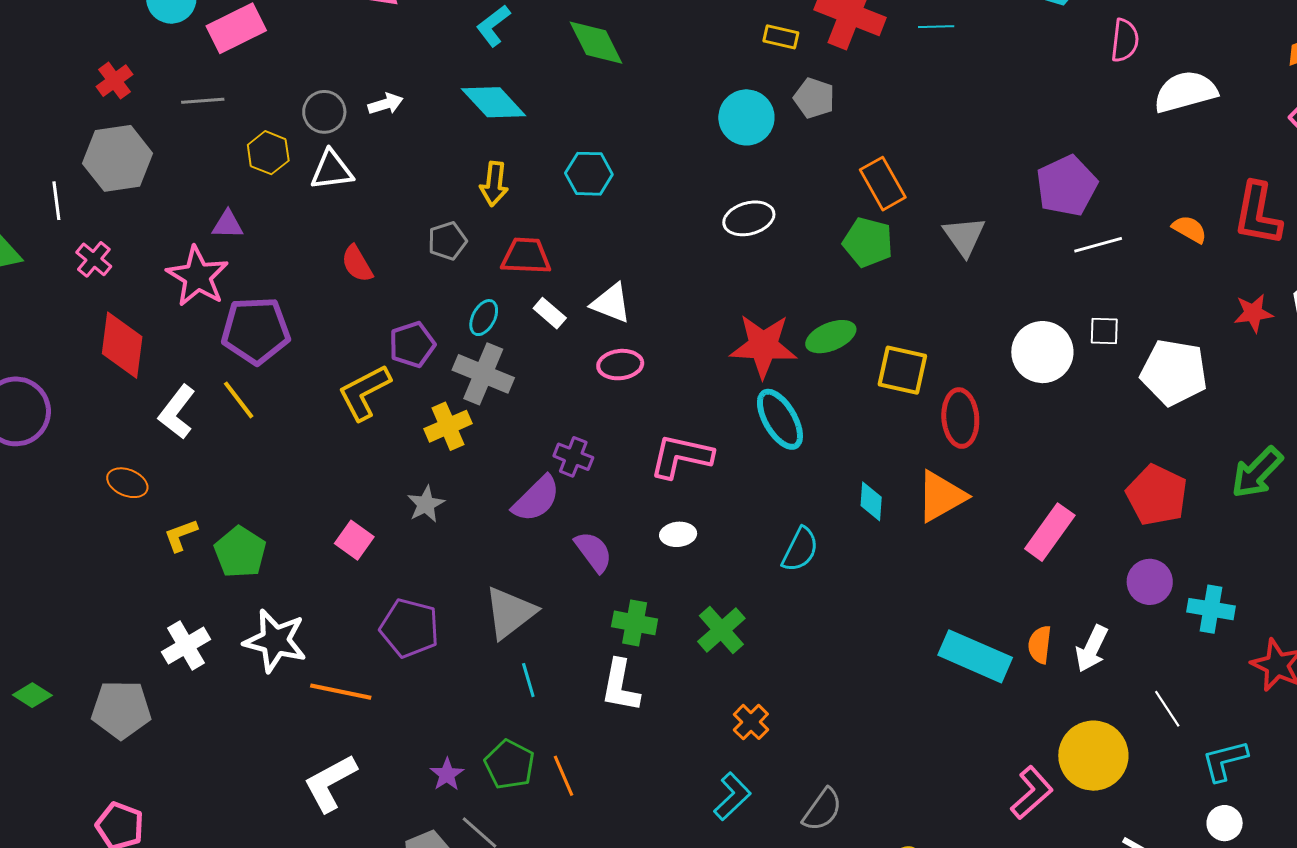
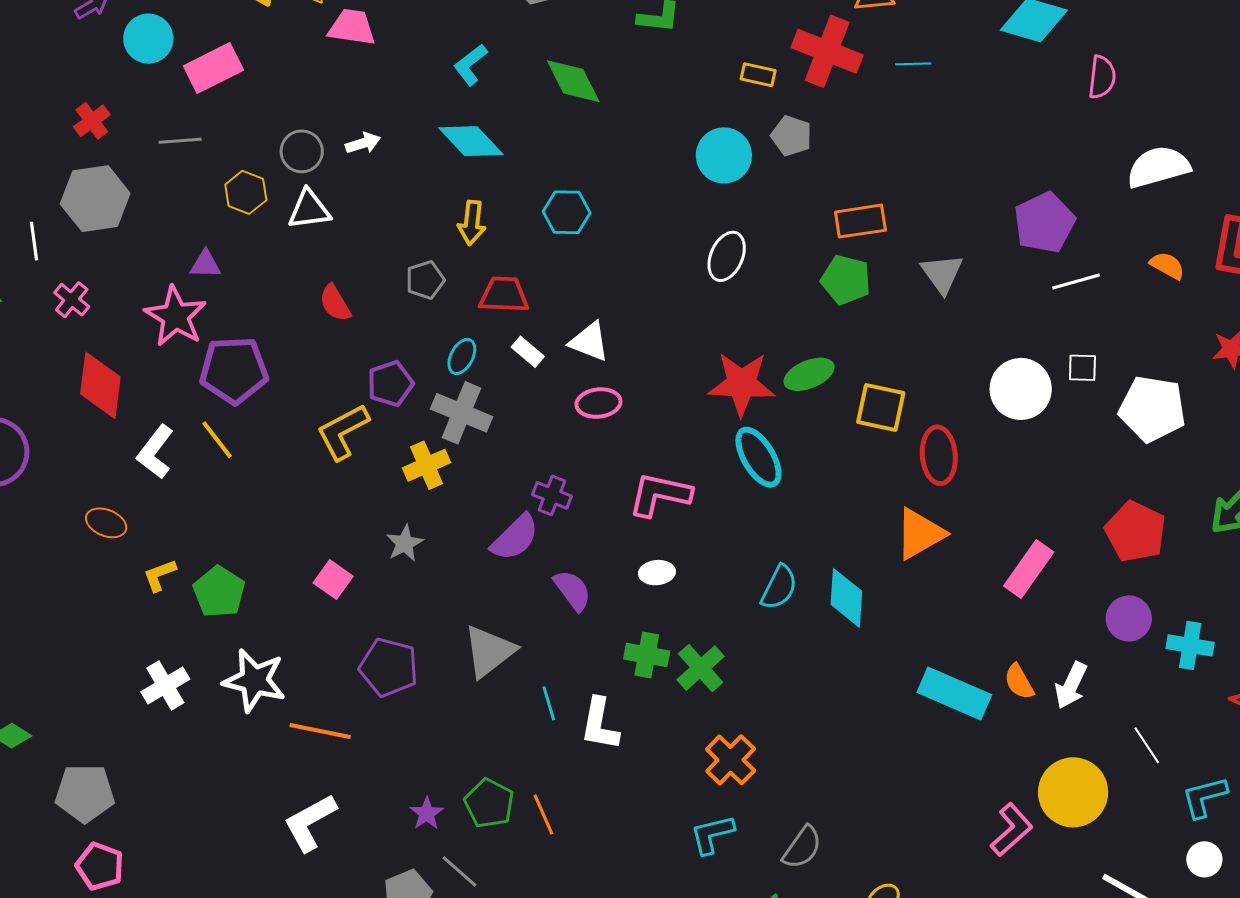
white semicircle: (1185, 92) -> (1158, 167), moved
orange rectangle: (883, 184) -> (860, 221), turned -69
white ellipse: (749, 218) -> (727, 256), turned -51
cyan diamond: (871, 501) -> (846, 598), moved, size x1.5
green cross: (635, 623) -> (647, 655), moved
orange semicircle: (1040, 645) -> (1019, 682), turned -36
cyan line: (528, 680) -> (549, 703), moved
gray pentagon: (121, 710) -> (85, 793), moved
orange cross: (751, 722) -> (731, 760), size x1.4
cyan L-shape: (732, 796) -> (712, 834), turned -150

